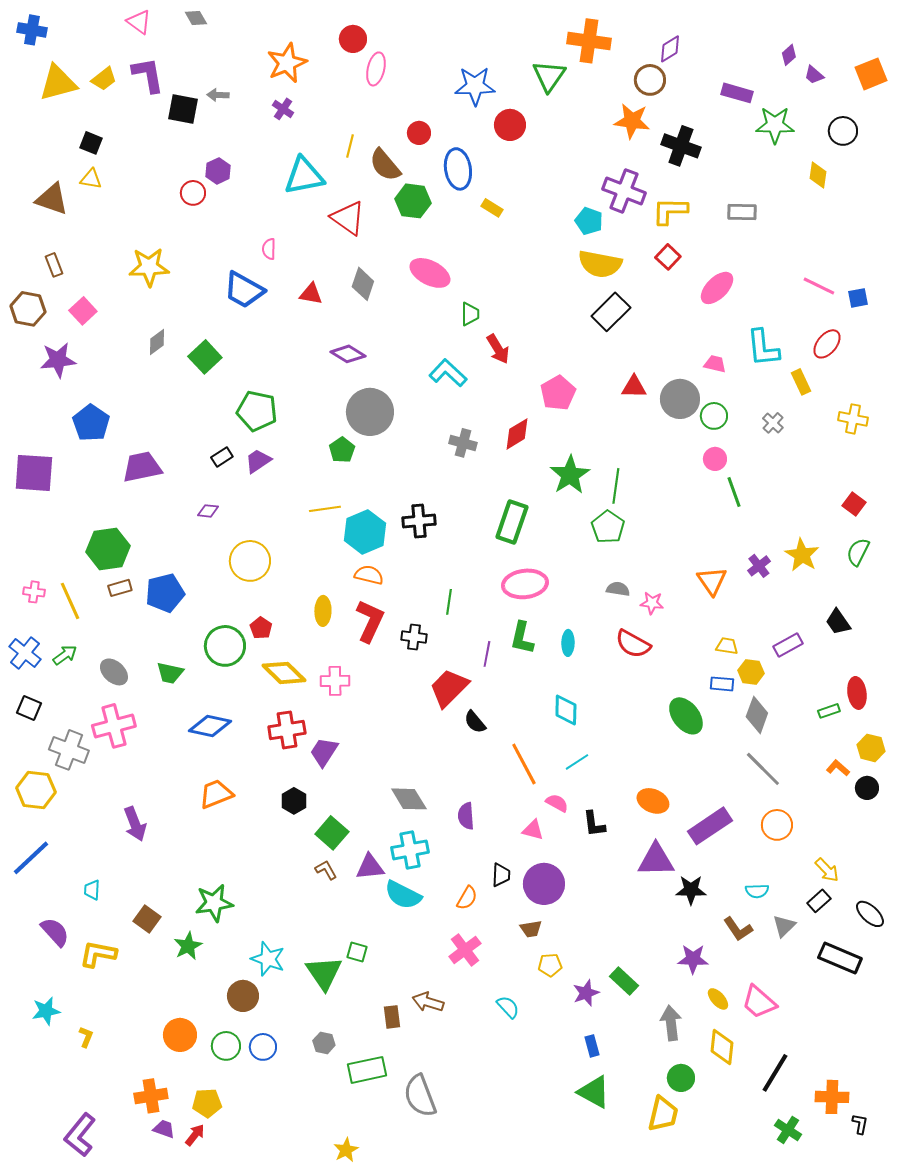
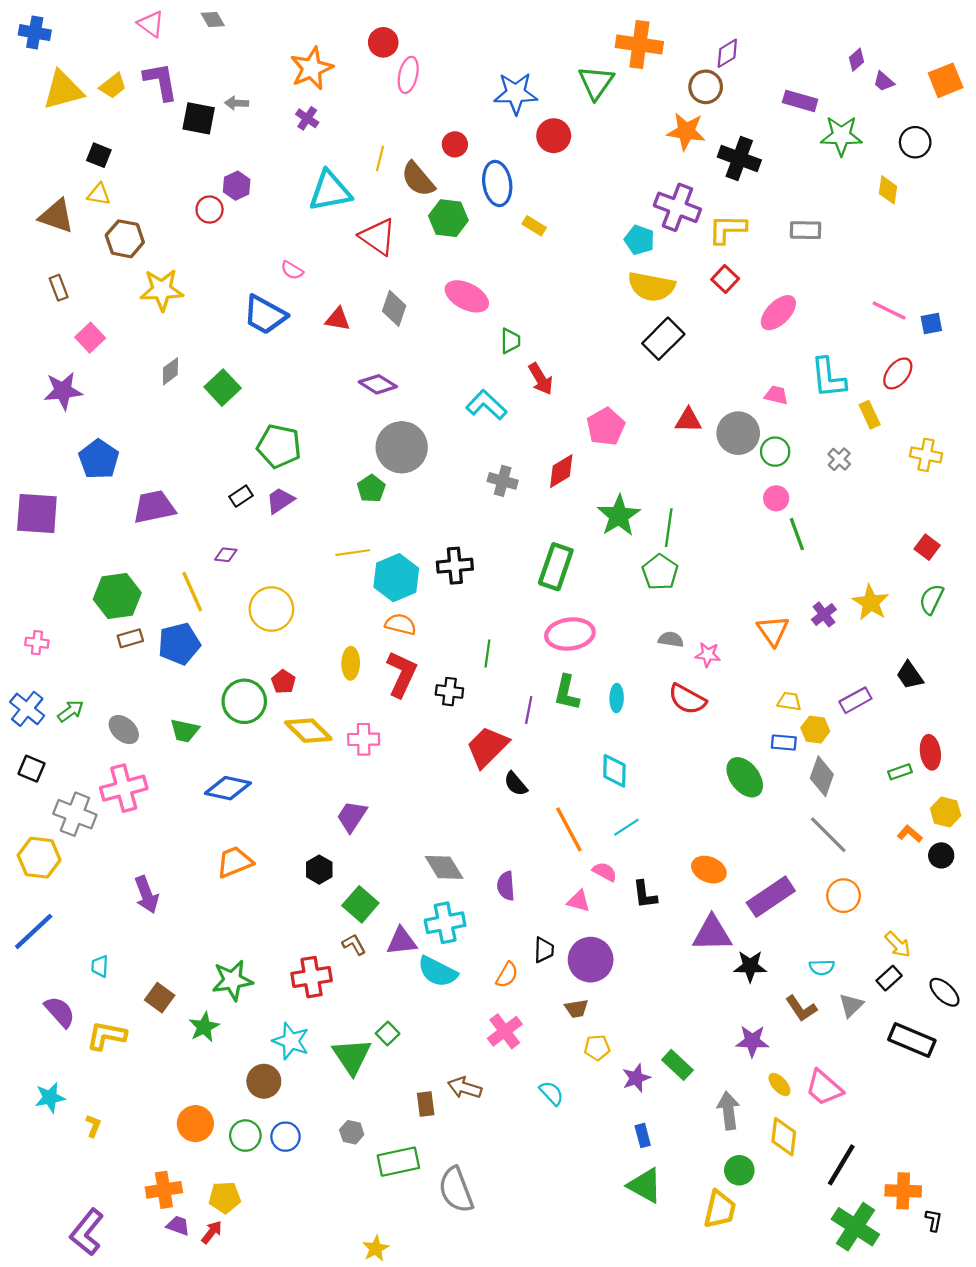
pink semicircle: (269, 249) -> (292, 270), turned -60
brown hexagon: (28, 309) -> (125, 239), moved
yellow line: (70, 601) -> (192, 592), moved
red cross: (287, 730) -> (312, 977), moved
green square: (357, 952) -> (388, 1033), turned 30
green cross: (788, 1130) -> (855, 1227), size x1.6

